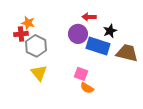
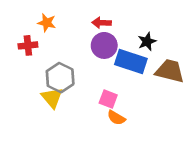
red arrow: (89, 17) -> (102, 23), moved
orange star: (28, 23) -> (47, 23), moved
gray hexagon: (36, 46) -> (60, 78), moved

